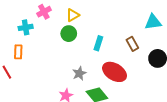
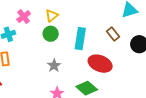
cyan rectangle: (98, 43) -> (80, 39), size x1.5
gray star: (79, 73) -> (54, 66), moved

